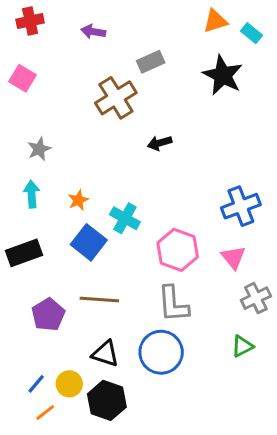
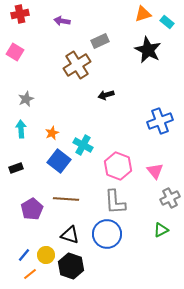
blue cross: (241, 206) -> (160, 121), moved
black rectangle: (24, 253) -> (16, 168), size x0.6

